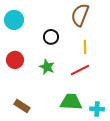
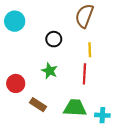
red circle: (15, 60) -> (16, 83), moved
red line: (80, 70) -> (84, 74), turned -60
brown rectangle: (22, 106) -> (38, 105), moved

